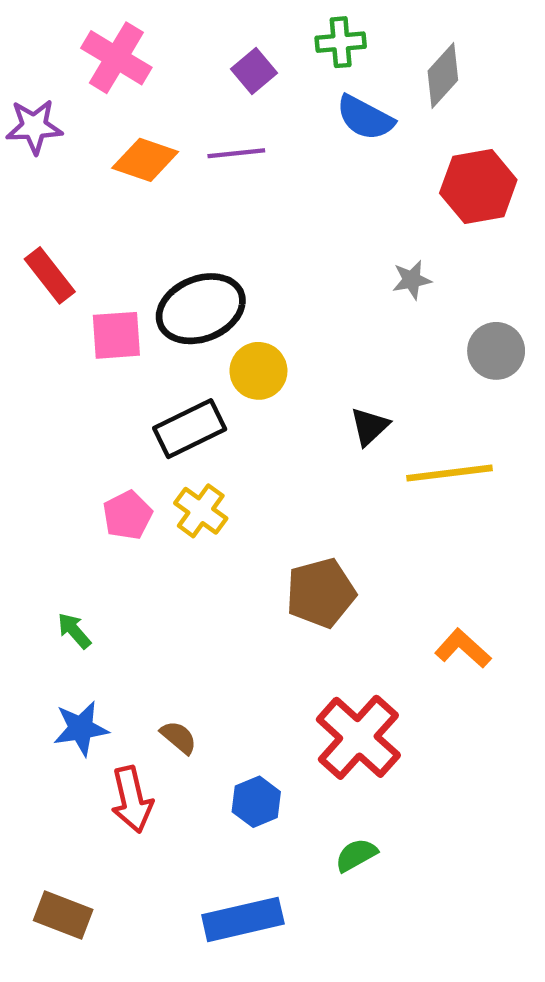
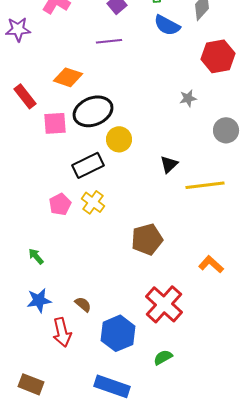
orange diamond: (145, 160) -> (68, 77), moved
blue hexagon: (256, 802) -> (118, 333), size x1.6
blue rectangle: (243, 919) -> (112, 386), turned 32

